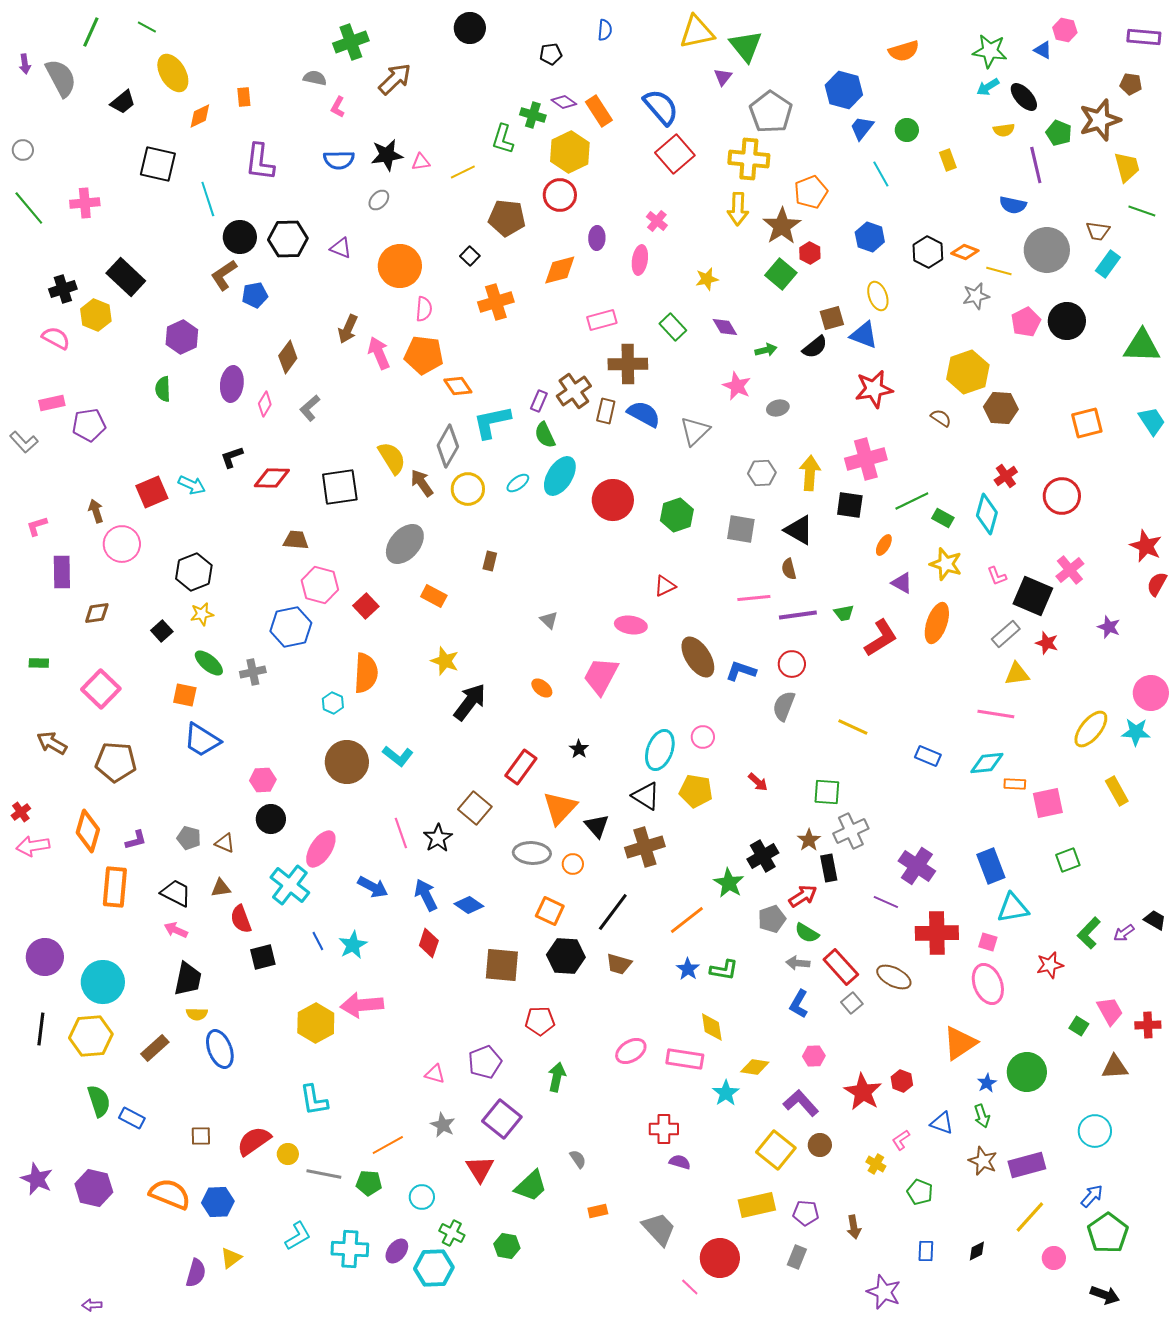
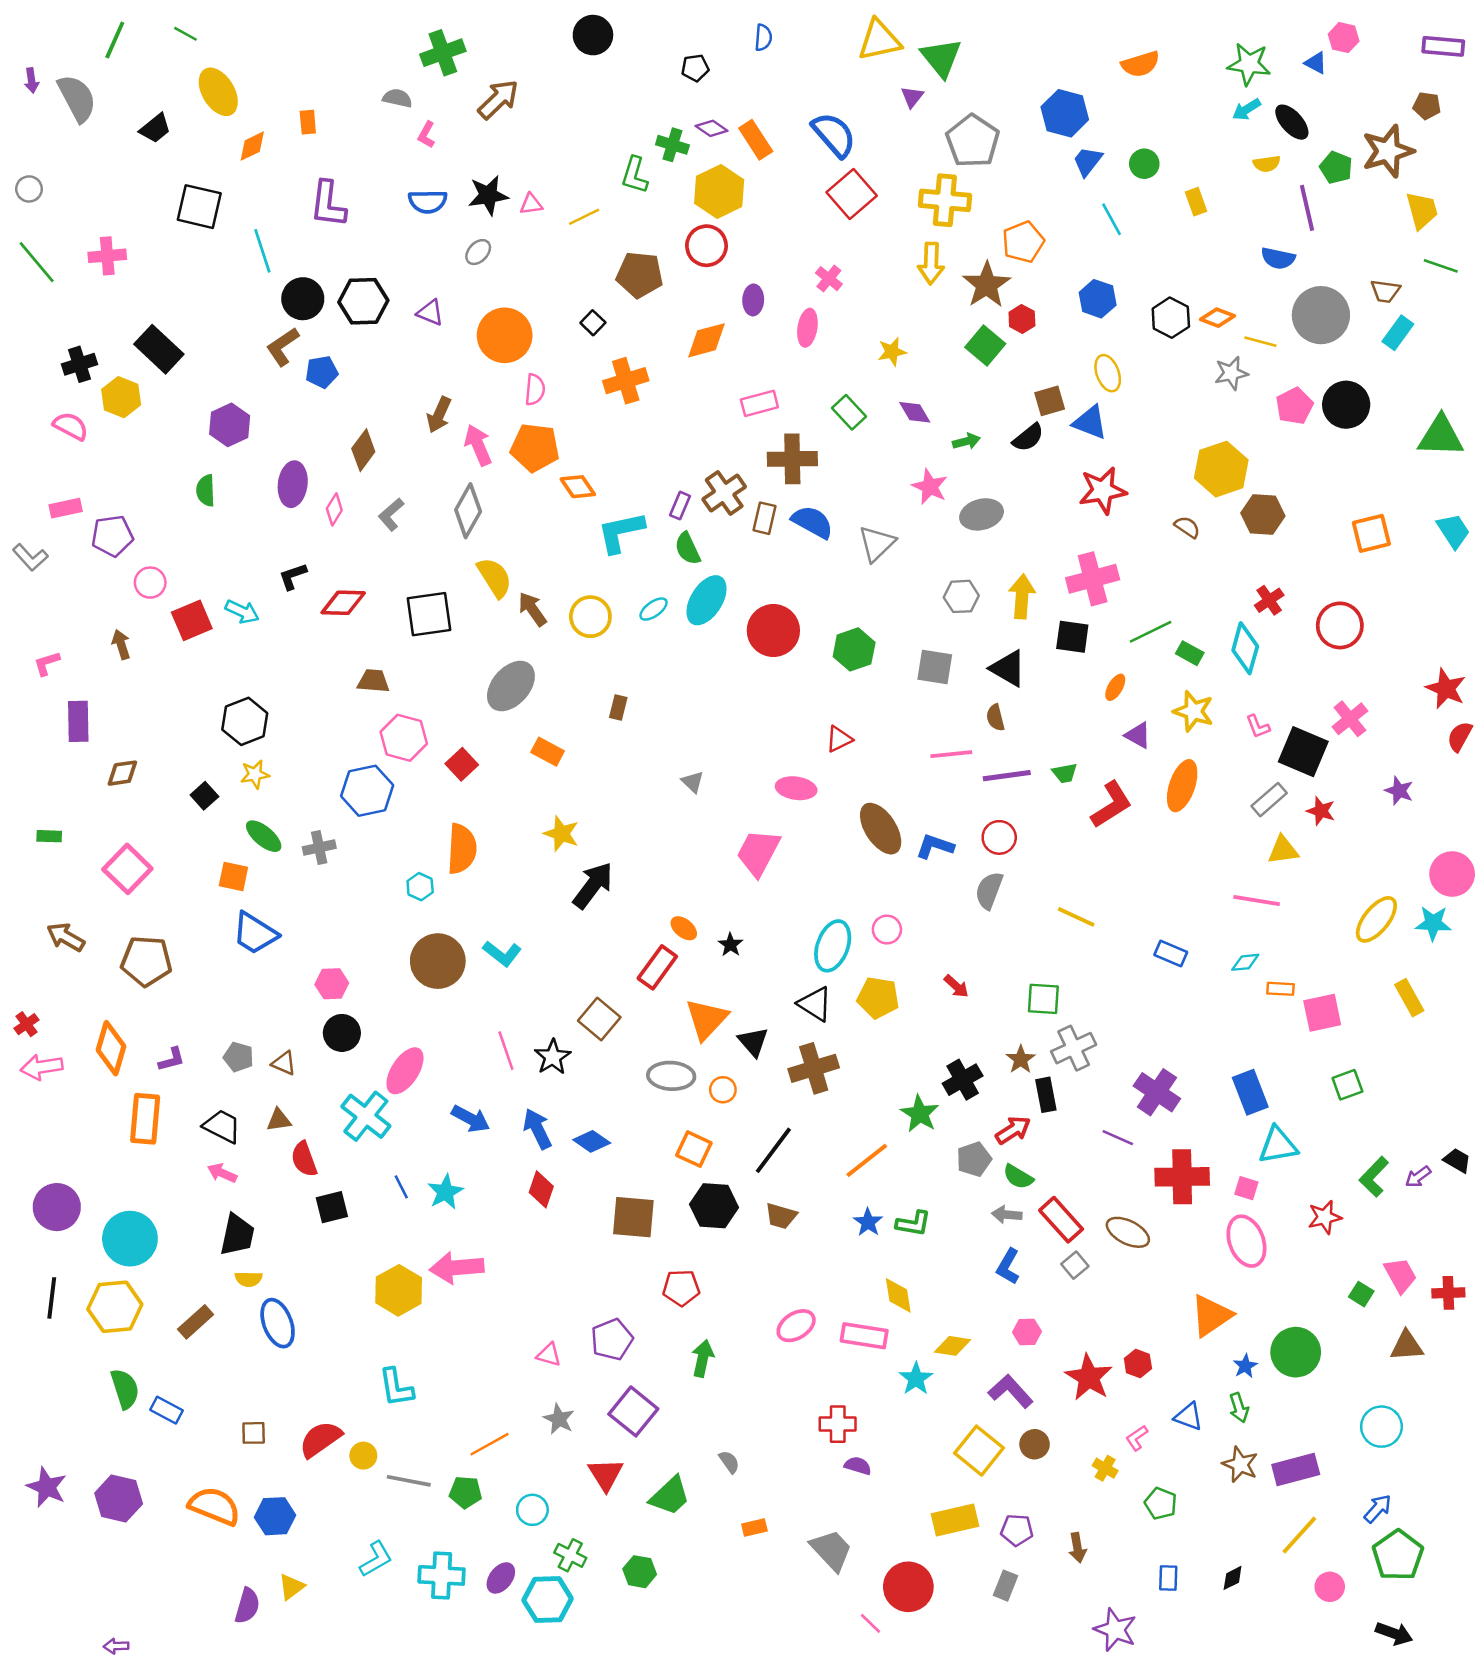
gray ellipse: (778, 408) -> (982, 514), size x1.5
gray diamond: (448, 446) -> (468, 511), moved
pink circle: (122, 544) -> (150, 583), moved, size x0.7
orange ellipse: (542, 688) -> (684, 928), moved
cyan diamond: (987, 763) -> (1245, 962), size x0.7

